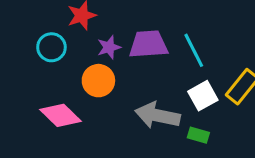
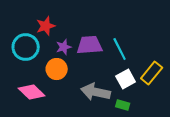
cyan circle: (51, 47) -> (26, 47), size x1.4

